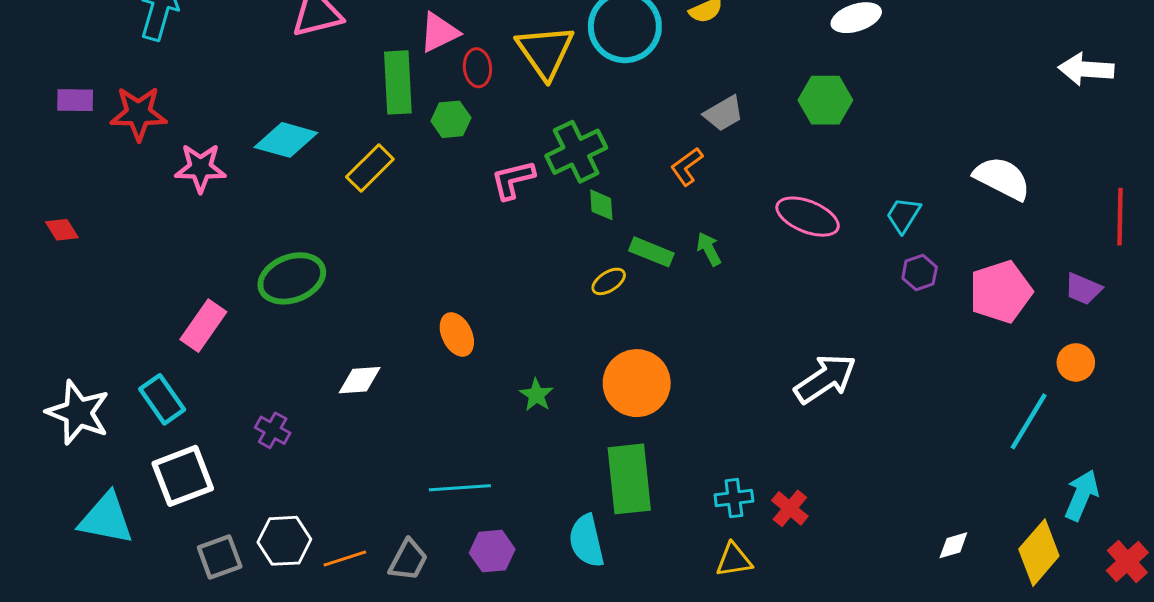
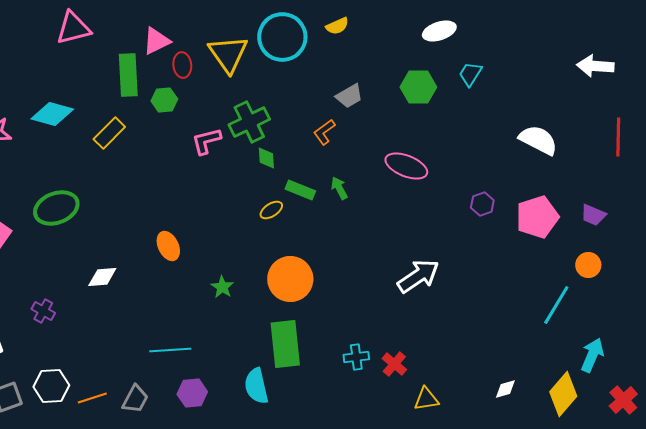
cyan trapezoid: (903, 215) -> (470, 74), moved
red line: (1120, 217) -> (618, 137), moved
yellow triangle: (734, 560) -> (426, 399), moved

